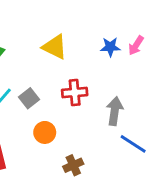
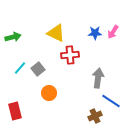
red cross: (75, 93) -> (70, 55), moved
brown cross: (73, 165) -> (95, 116), moved

